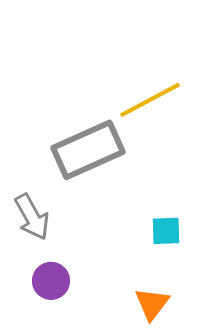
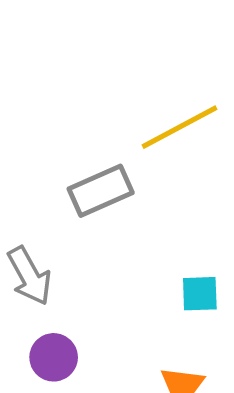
gray rectangle: (88, 150) -> (101, 191), size x0.7

